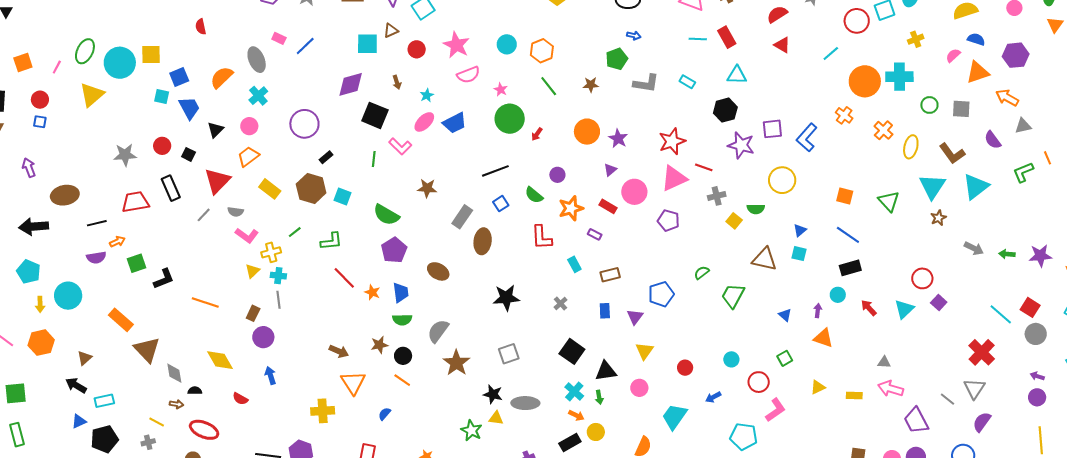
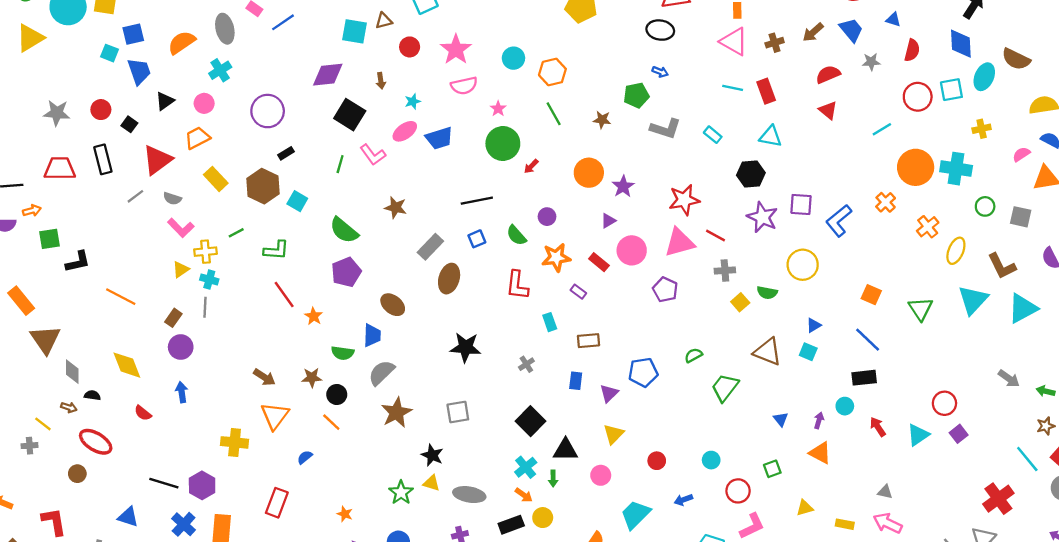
brown star: (938, 218) -> (1046, 426), moved
blue trapezoid: (401, 293) -> (372, 335), moved
gray ellipse: (525, 403) -> (469, 495), moved

